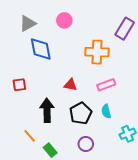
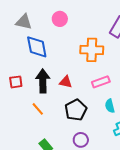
gray triangle: (28, 23) -> (24, 22), turned 42
black arrow: (47, 110) -> (43, 81), moved
cyan semicircle: (106, 111) -> (110, 106), moved
orange line: (30, 136) -> (38, 109), moved

